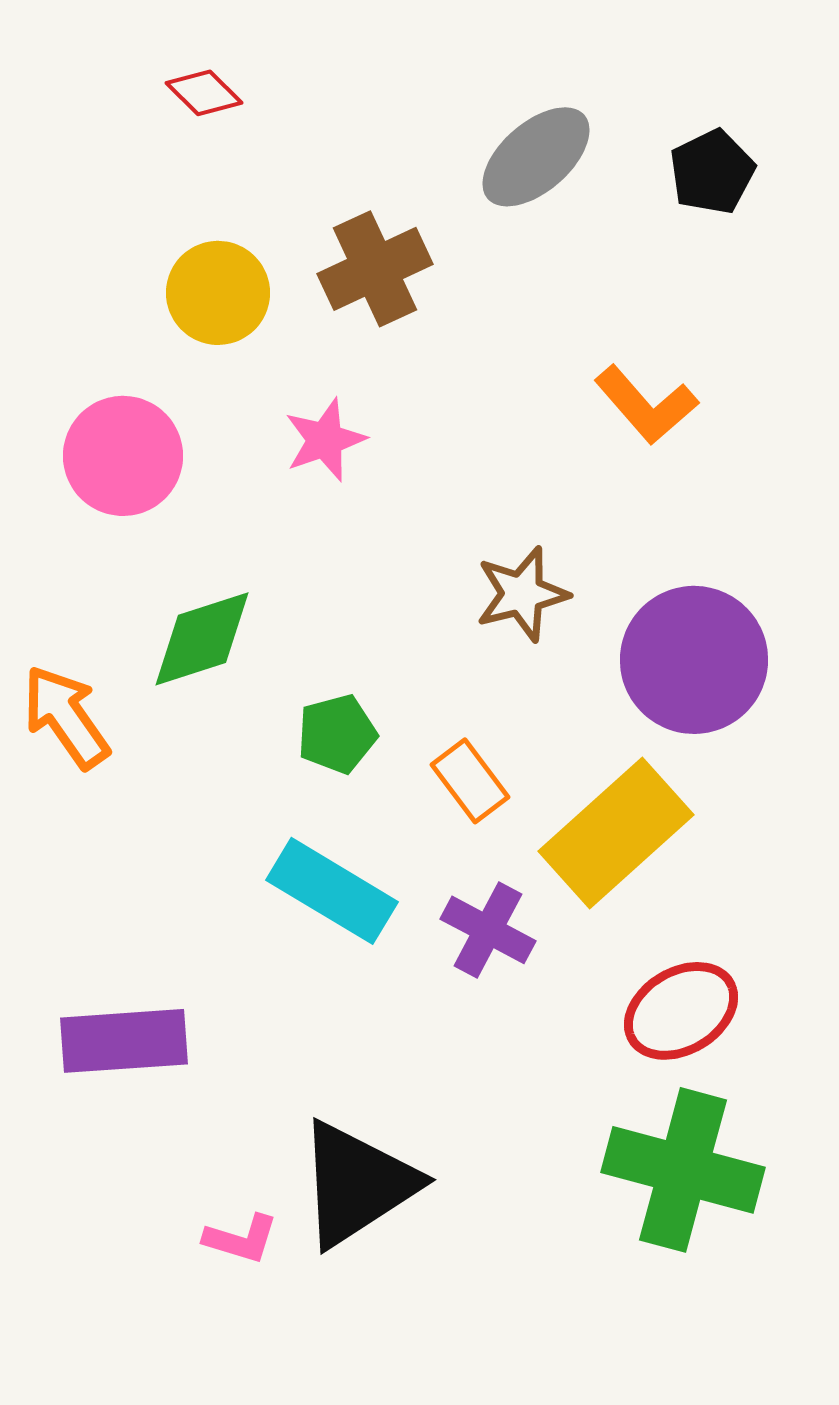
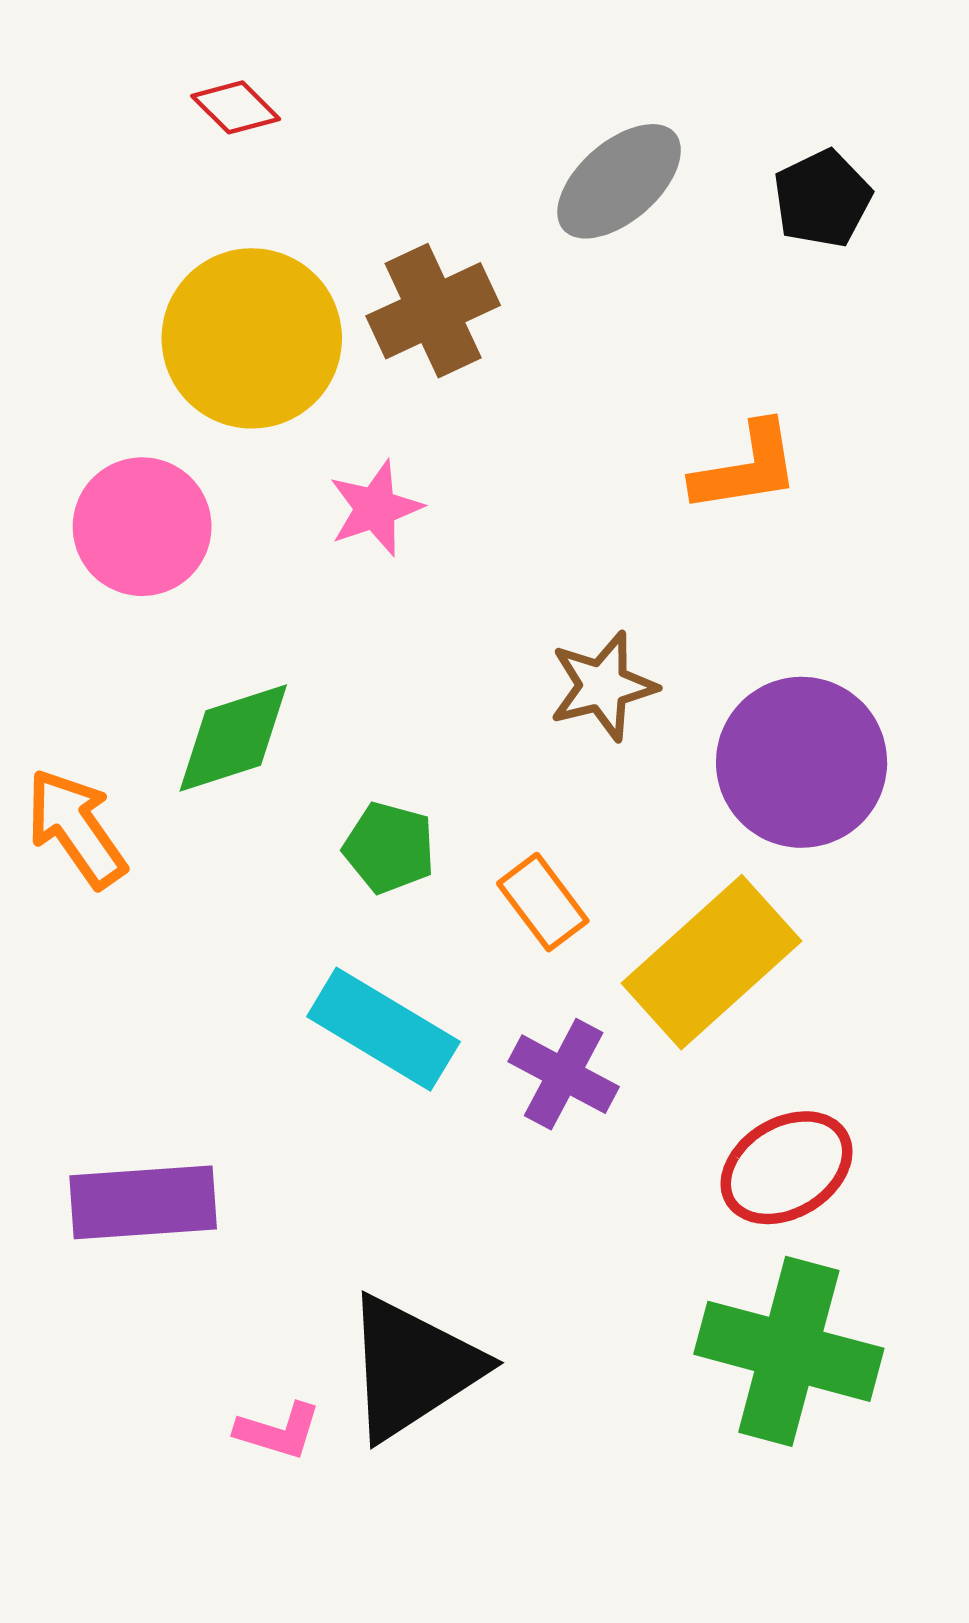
yellow circle: (218, 293) -> (252, 338), size x1.5
orange L-shape: (646, 405) -> (746, 468), turned -58
green pentagon: (337, 734) -> (389, 848), turned 30

